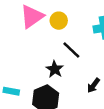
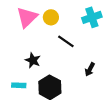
black star: (55, 69) -> (33, 60), moved

